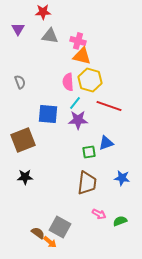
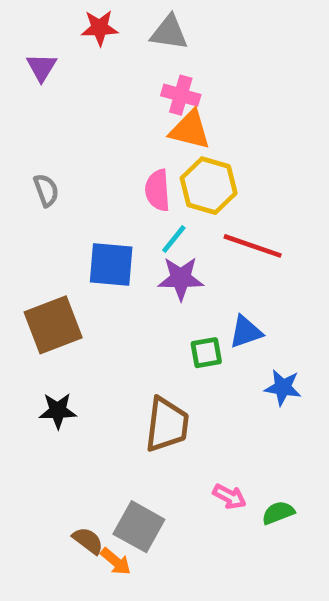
gray triangle: (50, 36) -> (169, 32), moved
blue star: (122, 178) -> (283, 387), moved
brown trapezoid: (87, 183) -> (167, 425), moved

